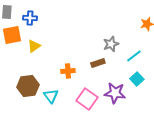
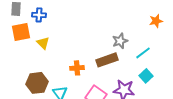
yellow triangle: (34, 46) -> (43, 43), turned -40
brown rectangle: (98, 63) -> (107, 60), size x1.5

